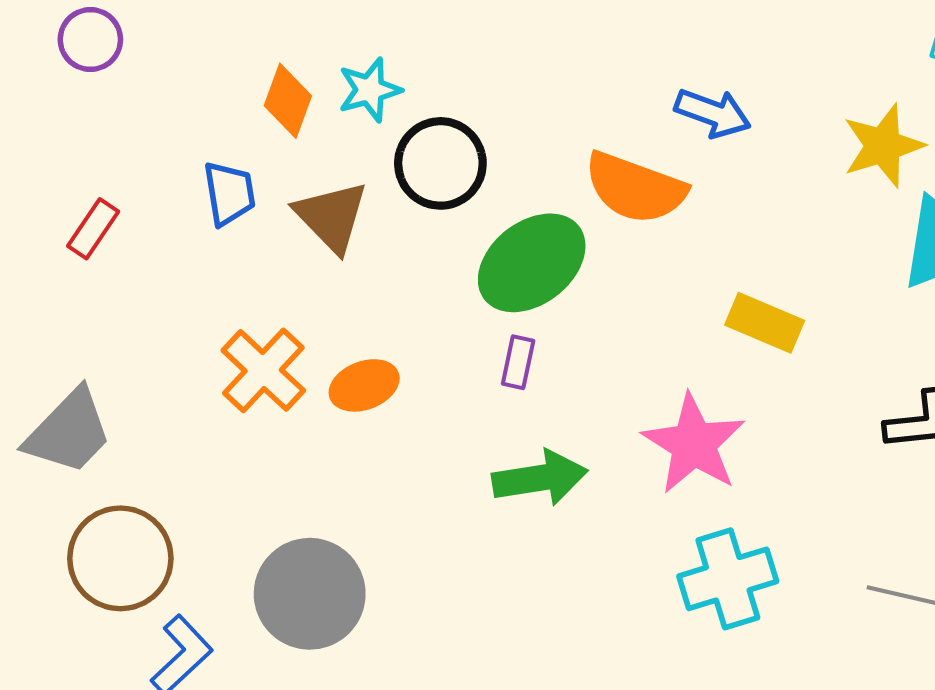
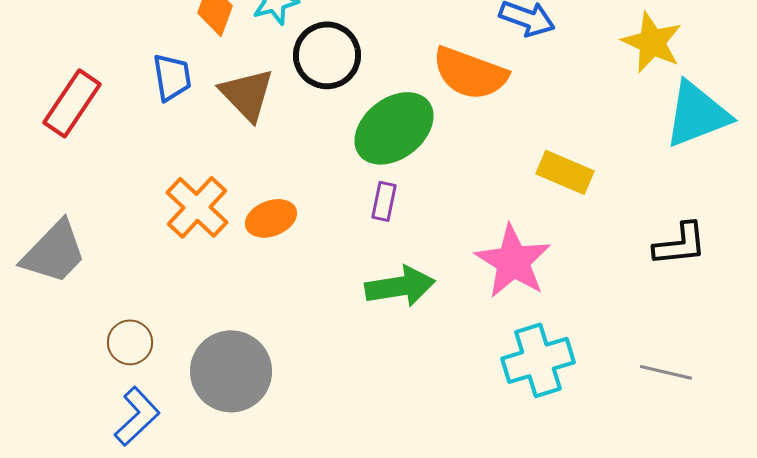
yellow star: (883, 146) -> (652, 42), turned -30
red rectangle: (93, 229) -> (72, 103), size x1.5
brown circle: (120, 558) -> (130, 342), moved, size x0.6

